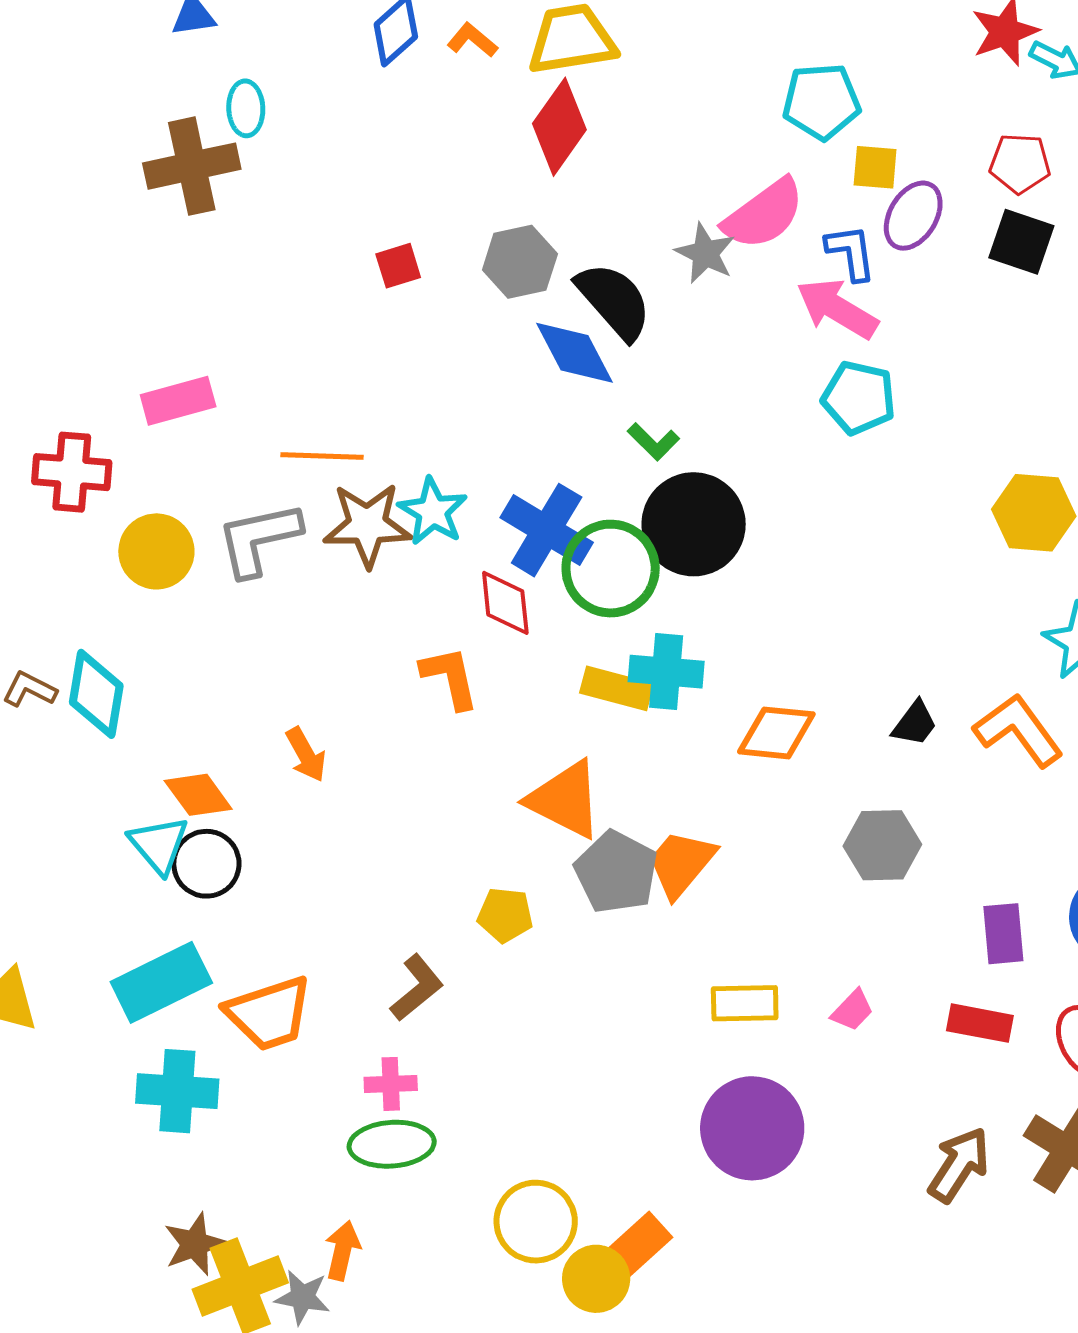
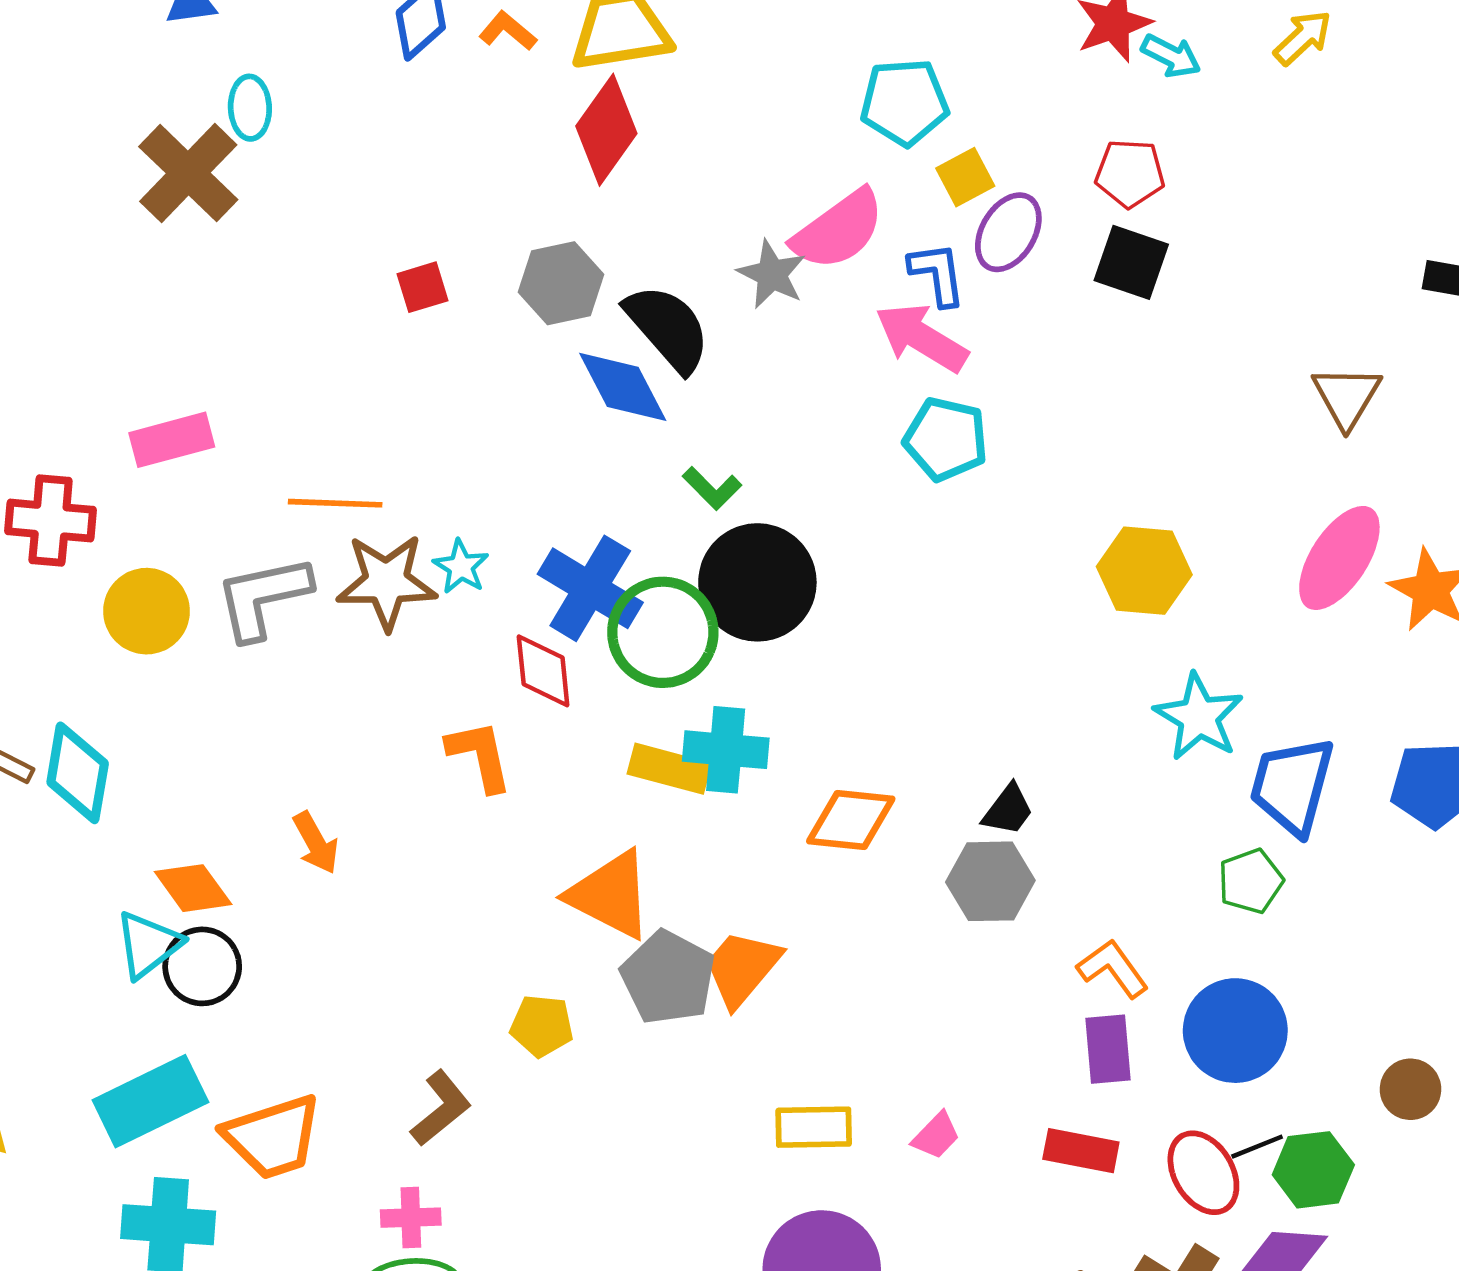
brown cross: (192, 166) -> (188, 173), turned -34
yellow square: (875, 167) -> (965, 177), turned -33
cyan star: (433, 511) -> (461, 567), size x0.7
orange L-shape: (1018, 730) -> (1113, 968), moved, size x0.7
cyan triangle: (159, 845) -> (148, 945), turned 32
gray hexagon: (882, 845) -> (990, 881), moved

